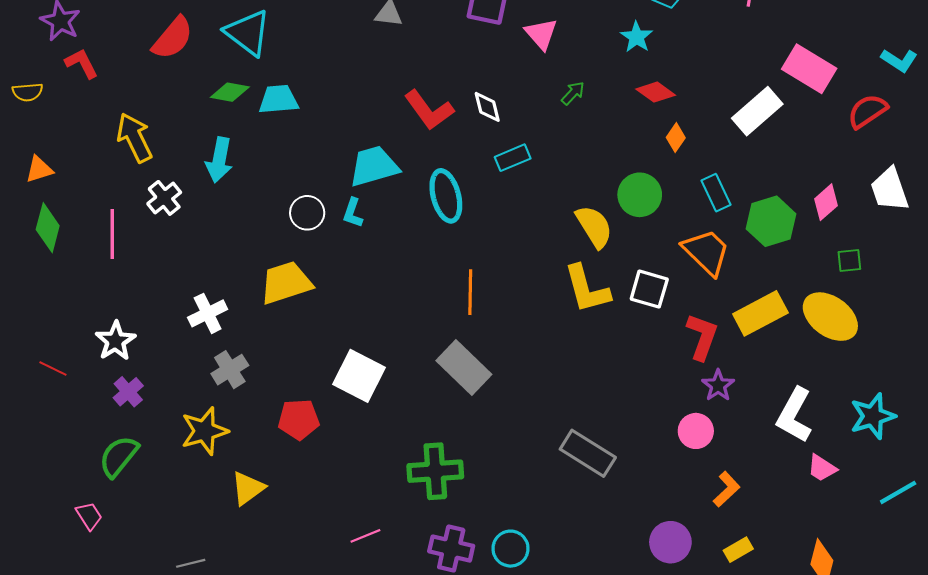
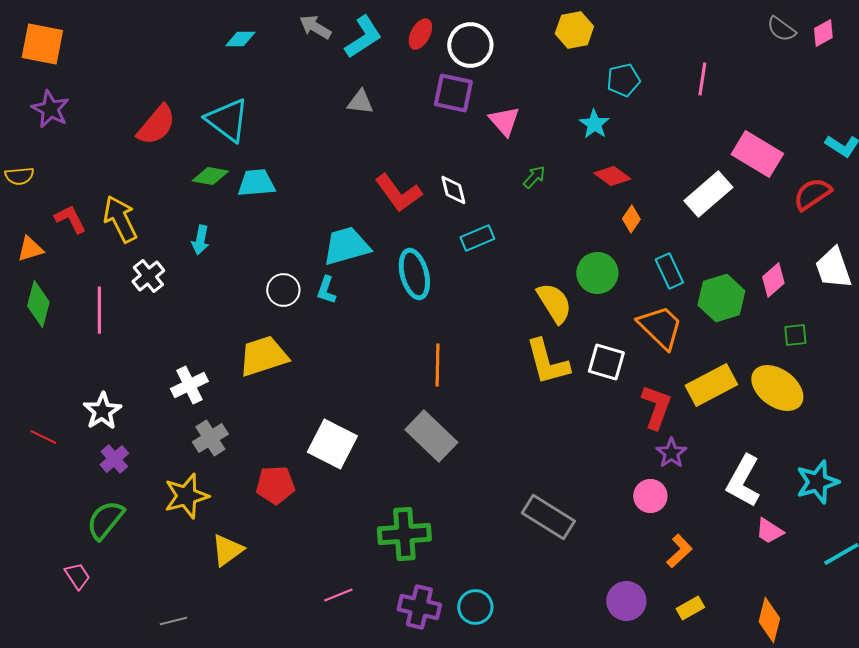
red L-shape: (82, 63) -> (70, 219), moved
cyan arrow: (219, 160) -> (200, 240), size x0.7

